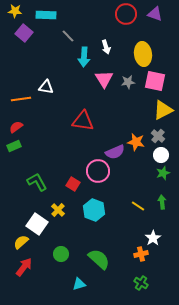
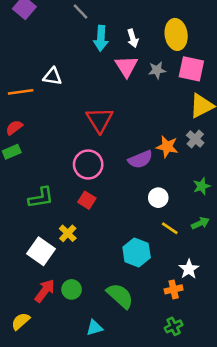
white arrow: (106, 47) -> (133, 38), moved
red triangle: (83, 121) -> (100, 120), turned 50
white circle: (161, 155) -> (158, 198), moved
pink circle: (98, 171) -> (88, 164), moved
green L-shape: (37, 182) -> (41, 198), turned 110
green arrow: (162, 202) -> (200, 223), turned 72
cyan hexagon: (94, 210) -> (137, 252), moved
yellow semicircle: (21, 242) -> (21, 321), moved
red arrow: (24, 267) -> (45, 291), moved
green cross: (141, 283) -> (174, 326), turned 32

